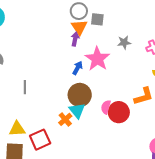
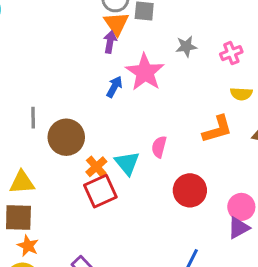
brown circle: (80, 95) -> (66, 137), moved
cyan triangle: (77, 111) -> (127, 163), moved
red circle: (119, 112) -> (190, 190), moved
red square: (40, 140) -> (100, 191), moved

